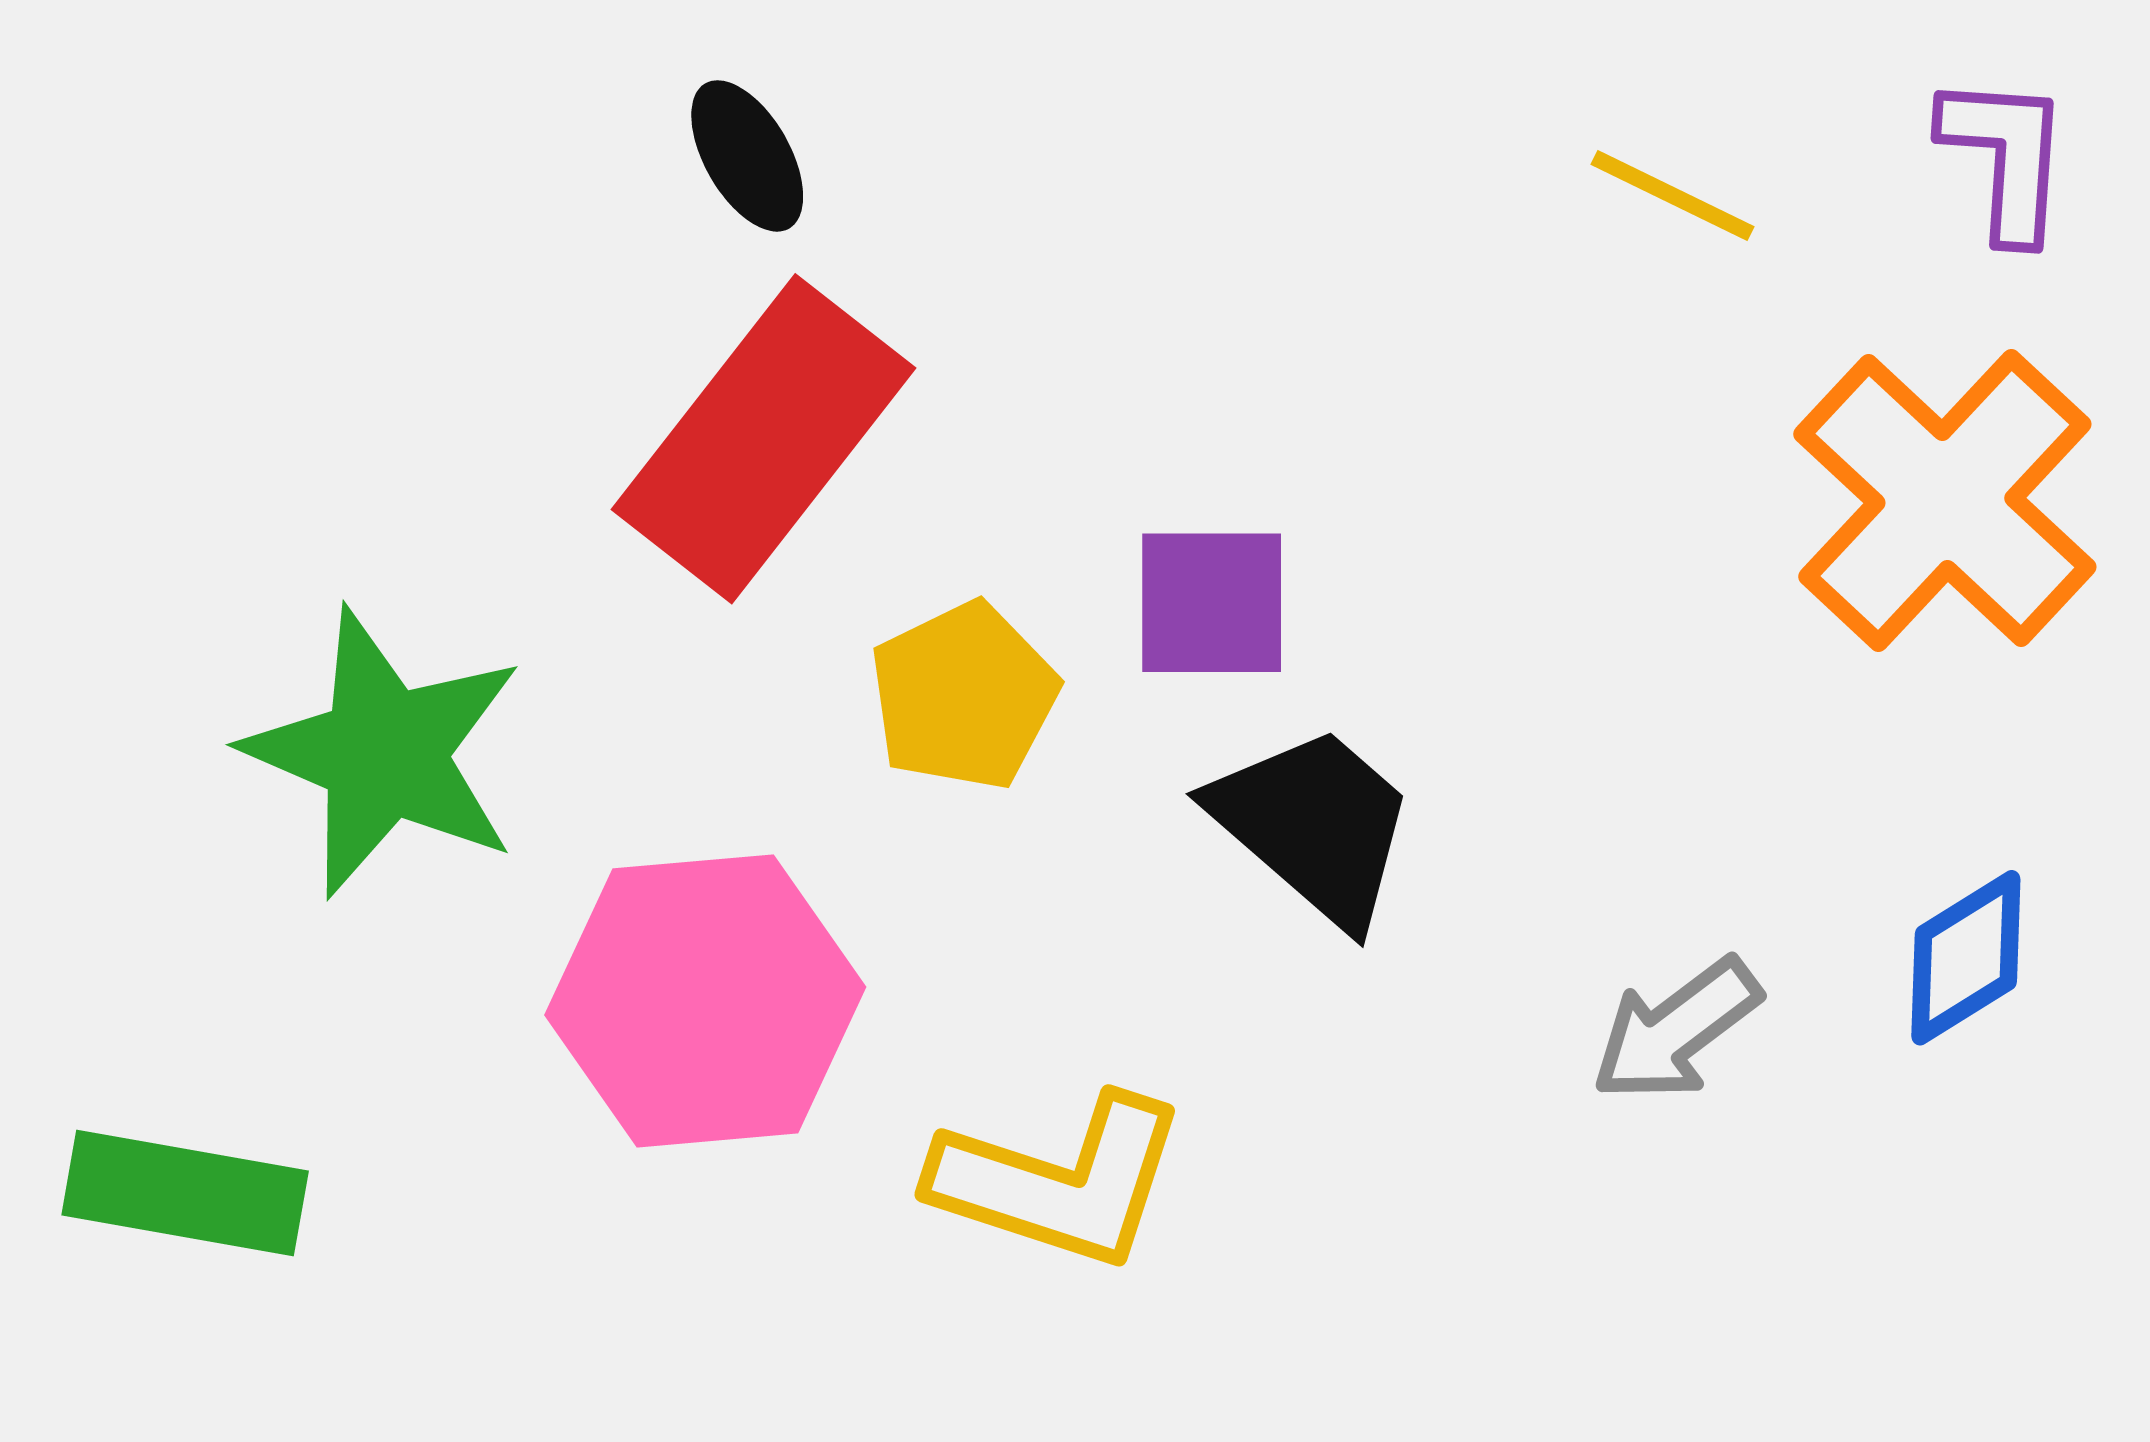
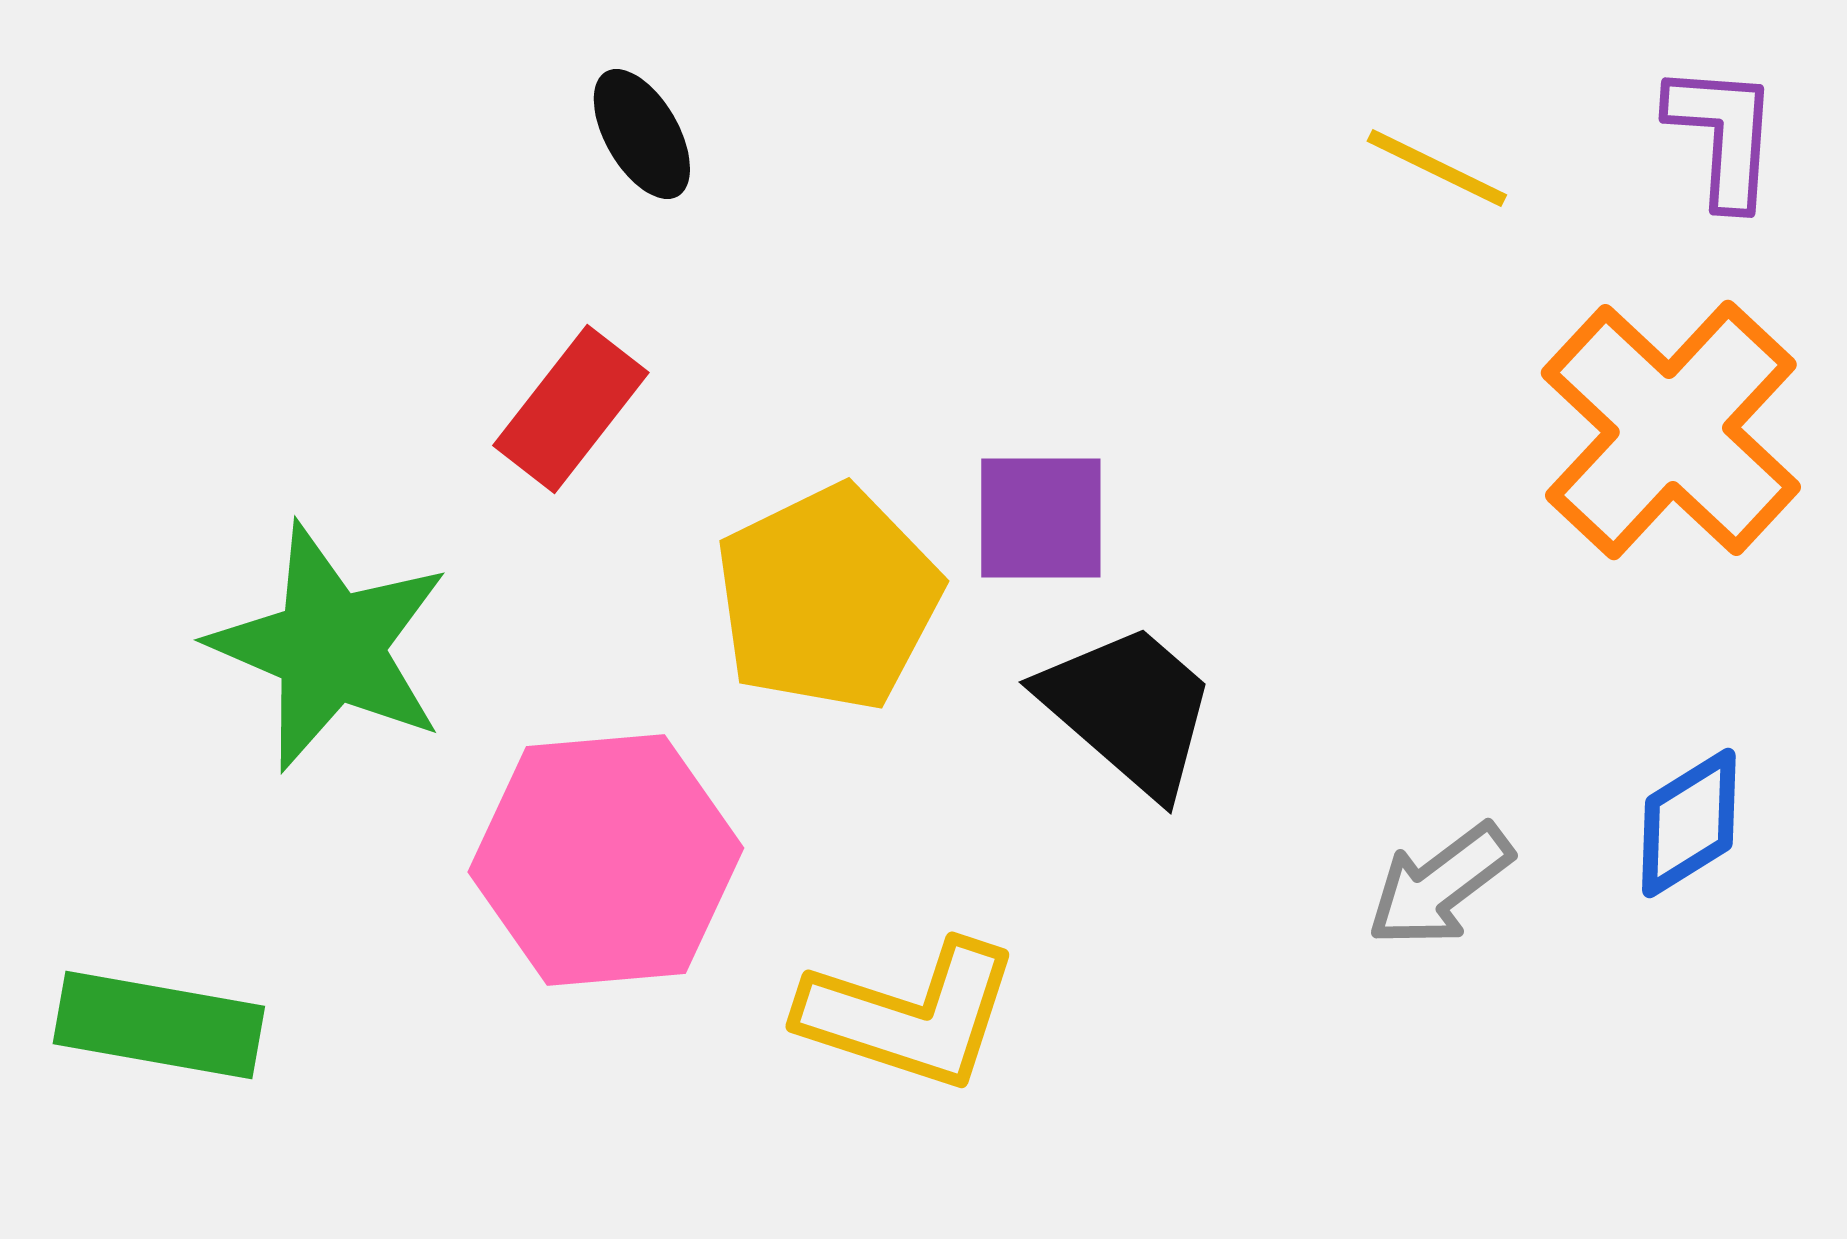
red rectangle: (764, 439) -> (571, 409), moved, size x0.6
yellow pentagon: (964, 696) -> (828, 598), size x1.4

